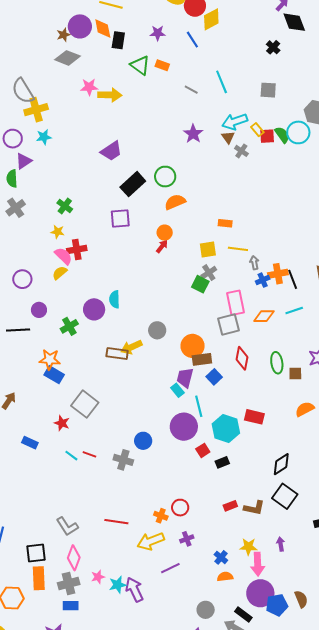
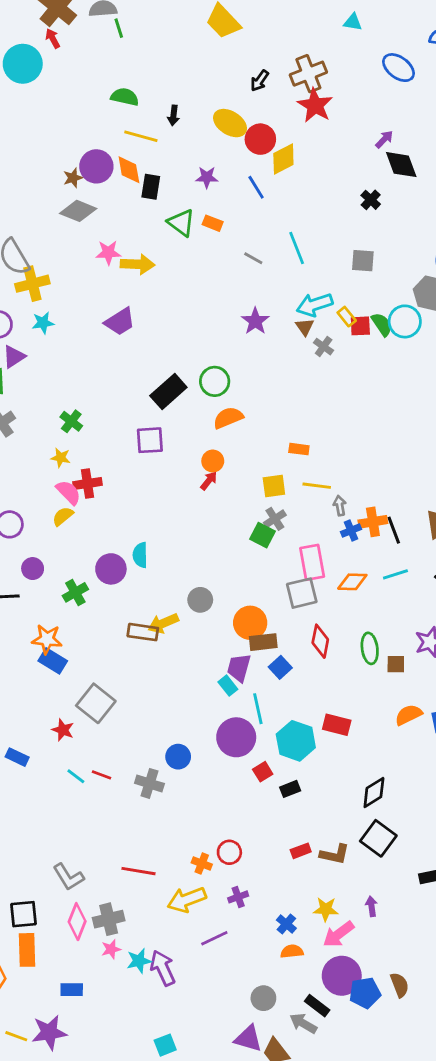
purple trapezoid: (111, 151) -> (120, 322), moved
pink arrow: (258, 564) -> (338, 934), turned 55
gray cross: (69, 584) -> (109, 919), moved

